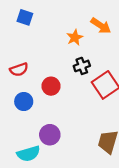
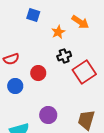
blue square: (25, 17) -> (33, 15), moved
purple circle: (50, 135) -> (48, 115), moved

